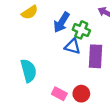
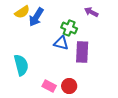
blue arrow: (62, 22) -> (36, 17), moved

